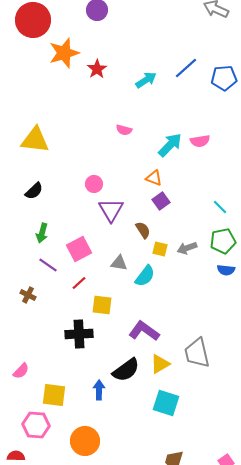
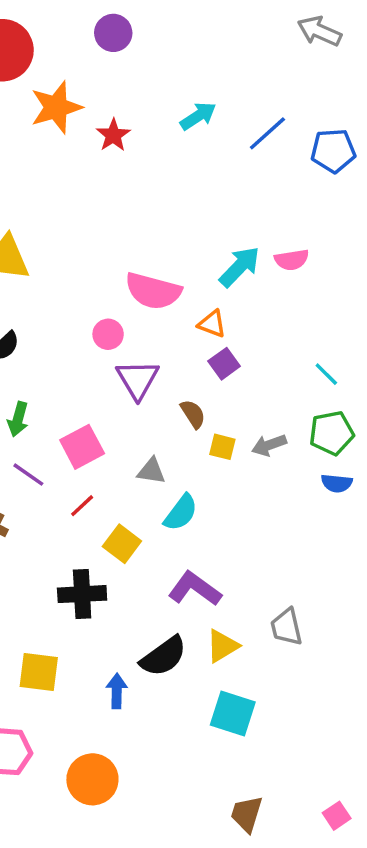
cyan arrow: (146, 80) -> (198, 116), moved
pink semicircle: (124, 130) -> (153, 291), moved, size x2.0
cyan semicircle: (145, 276) -> (181, 513), moved
yellow square: (102, 305) -> (122, 544), turned 30
gray trapezoid: (197, 353) -> (286, 627), size x0.7
yellow square: (54, 395) -> (39, 672), moved

